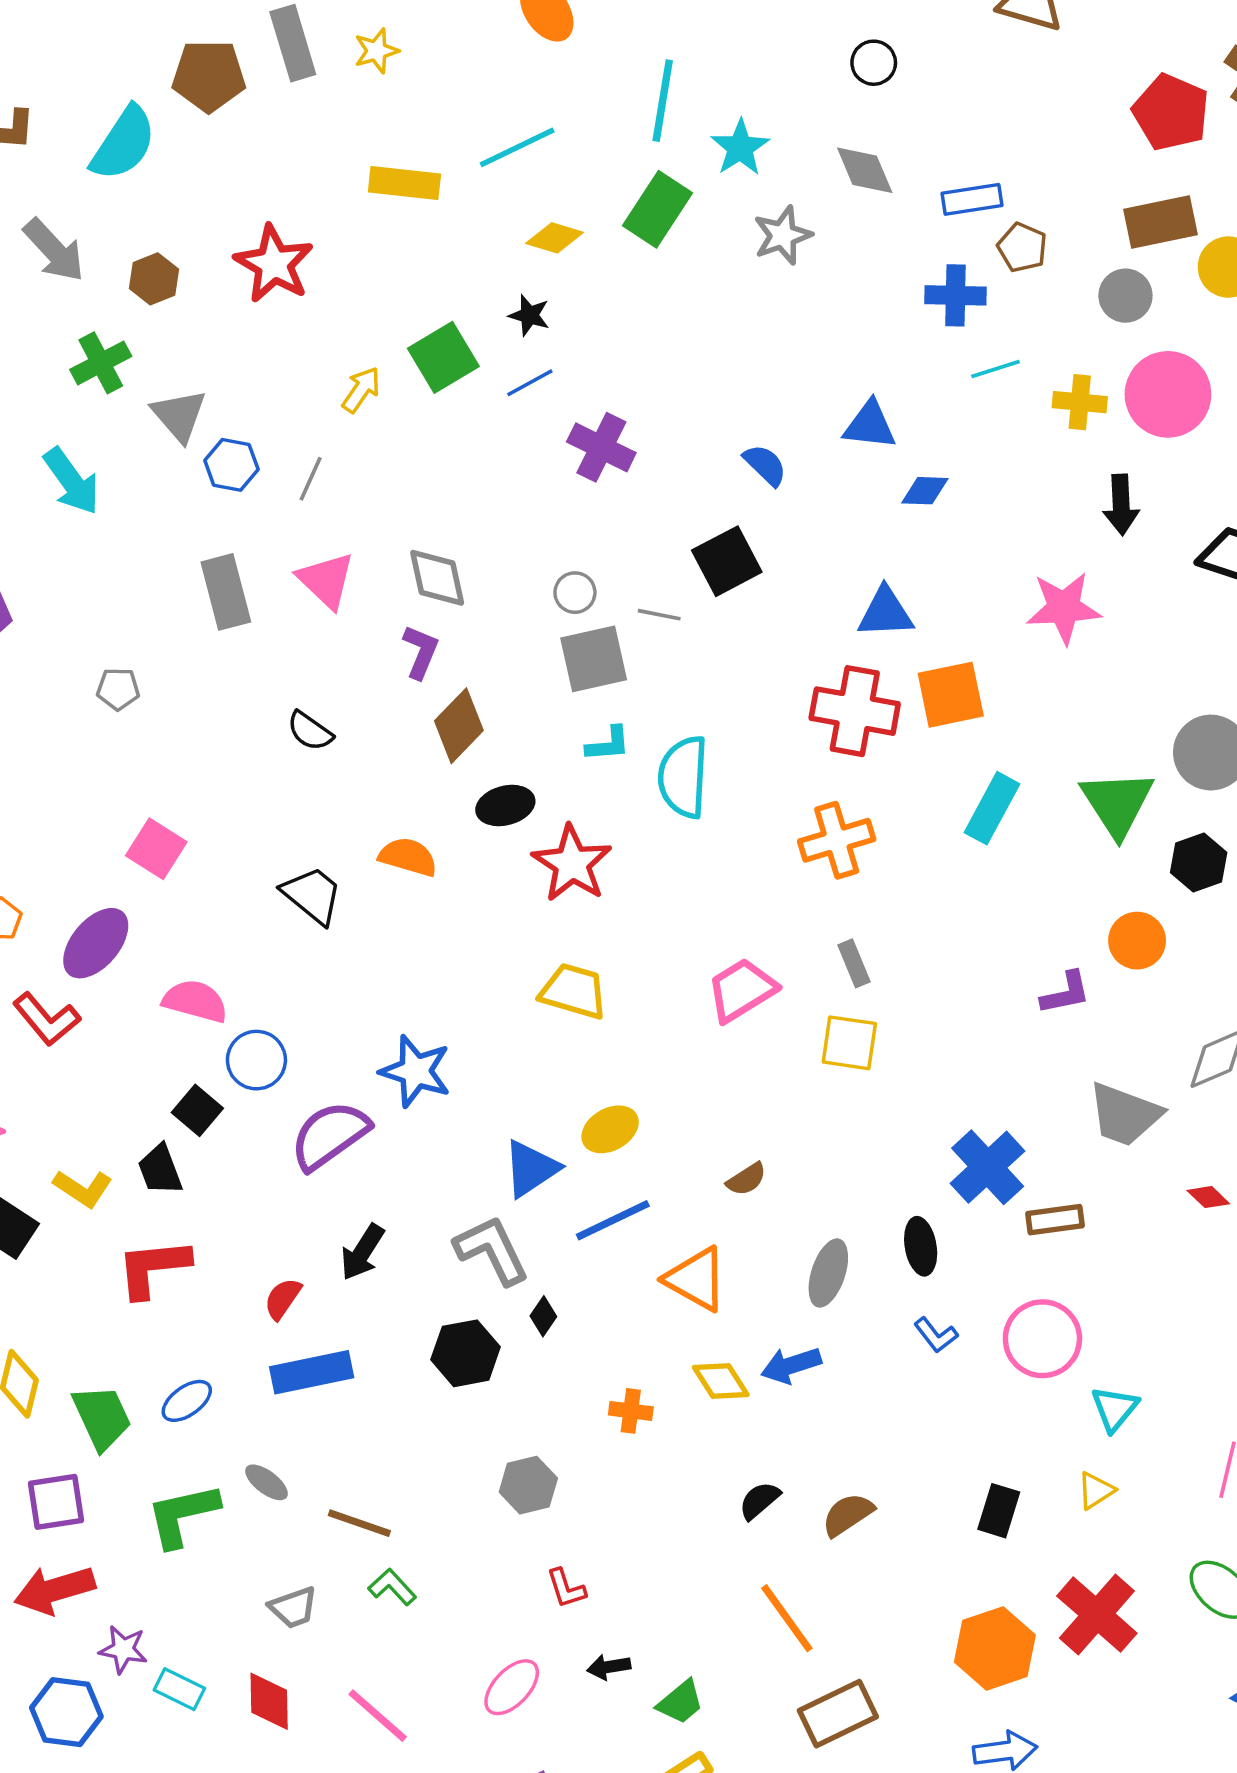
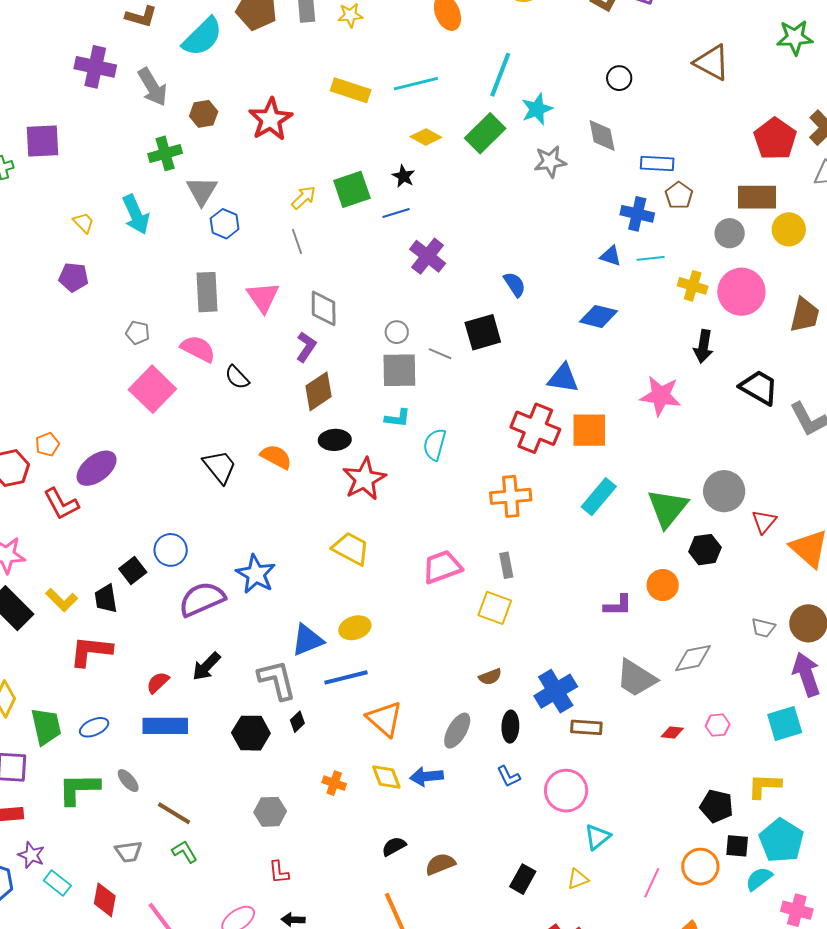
blue triangle: (870, 425) -> (611, 256), moved, size x0.7
gray line: (311, 479) -> (297, 241), moved, turned -55
blue diamond: (925, 491) -> (598, 316), size x1.4
cyan semicircle: (683, 777) -> (435, 445), size x0.7
pink square: (156, 849) -> (152, 389), moved, size x1.4
pink semicircle: (195, 1001) -> (198, 349), moved
brown semicircle: (747, 1179) -> (490, 677), moved
red diamond: (1208, 1197) -> (672, 732), turned -50

